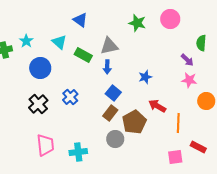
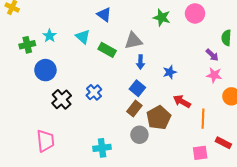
blue arrow: (107, 67) -> (140, 62), moved
blue circle: (40, 68) -> (45, 70), moved
pink trapezoid: (45, 145) -> (45, 141), moved

